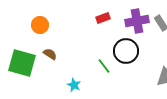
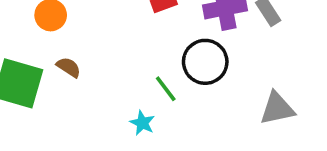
cyan star: (74, 85) -> (142, 123), moved

